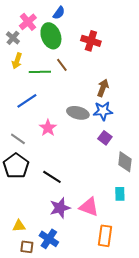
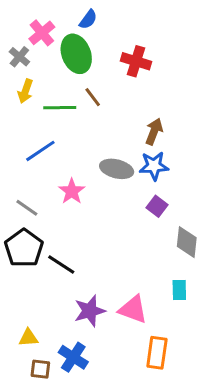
black line: (52, 177) -> (61, 265), moved

